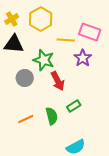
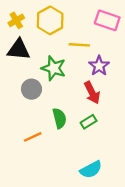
pink rectangle: (90, 32) -> (107, 20), moved
red arrow: (58, 81) -> (92, 93), moved
green semicircle: (52, 116) -> (59, 118), moved

